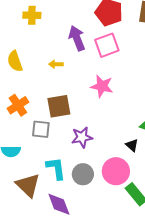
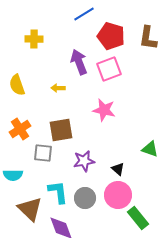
black triangle: (132, 145) -> (118, 169), moved

